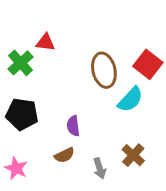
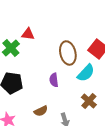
purple semicircle: (73, 126) -> (54, 80), moved
brown cross: (133, 155) -> (89, 101), moved

